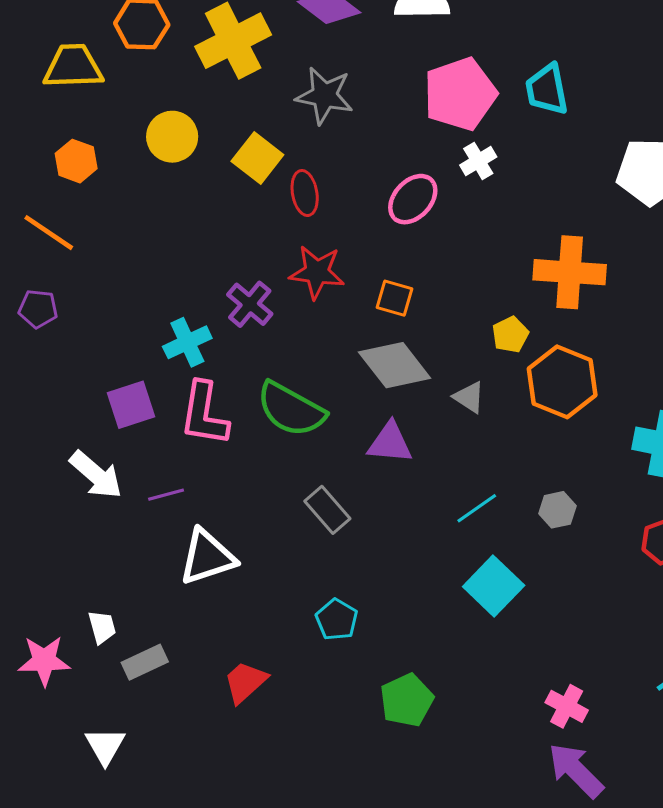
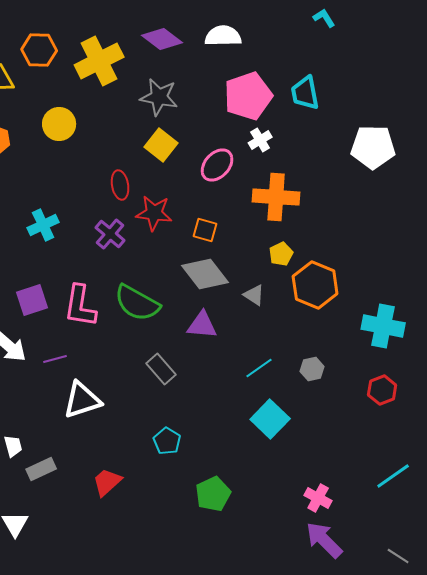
yellow square: (257, 158) -> (161, 145), moved
red ellipse: (305, 193) -> (120, 185), moved
orange cross: (570, 272) -> (276, 197), moved
cyan cross: (187, 342) -> (43, 225), moved

